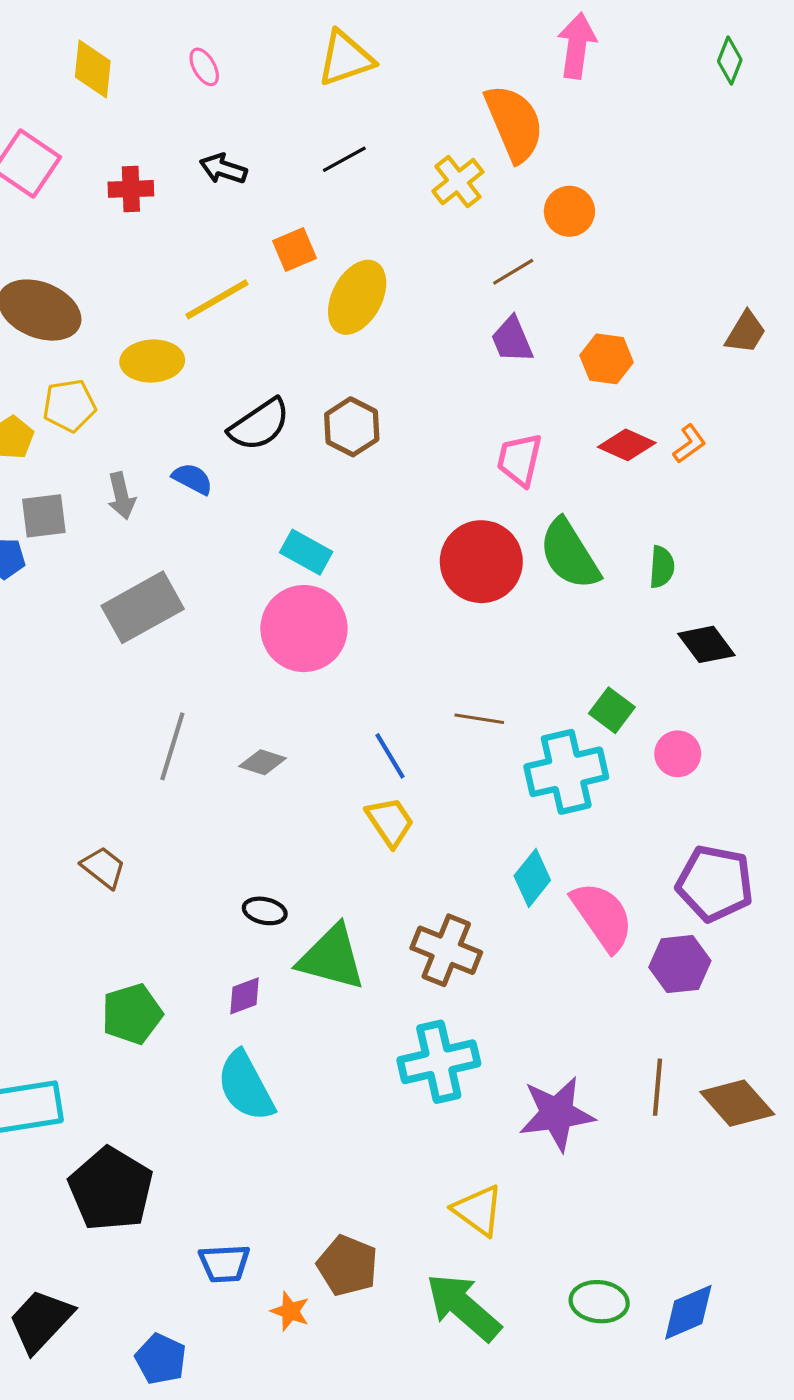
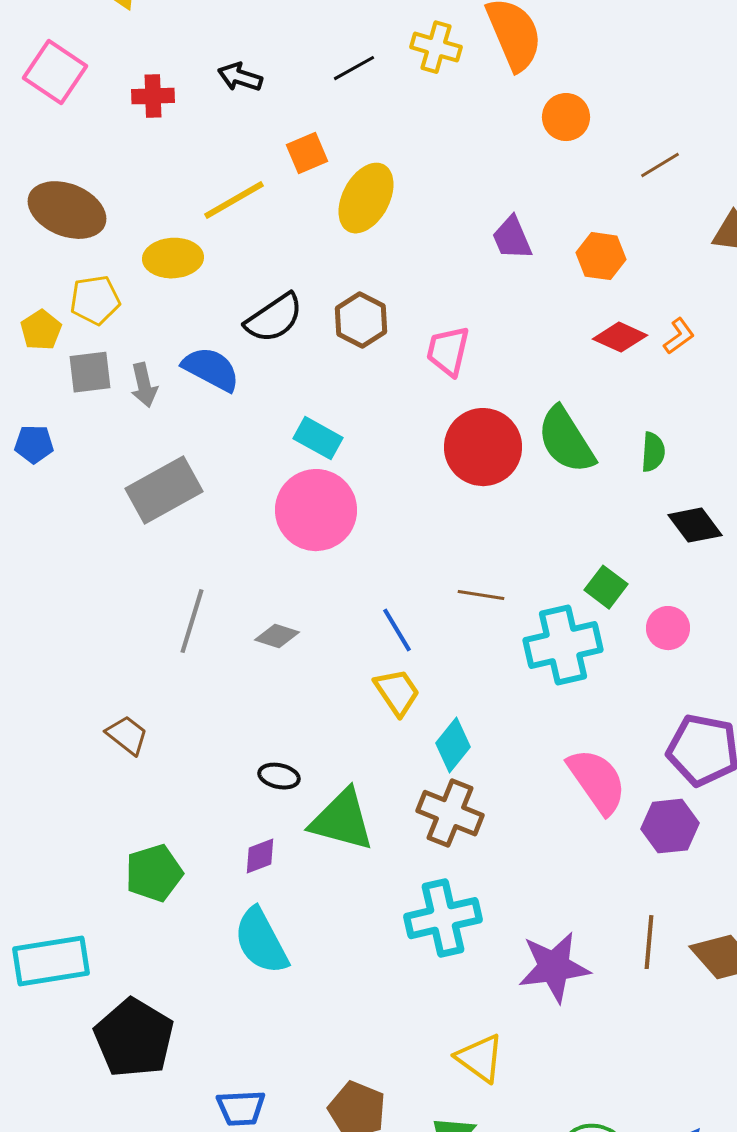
yellow cross: (458, 182) -> (436, 47), moved, turned -36
brown line: (513, 272) -> (660, 165), moved
pink trapezoid: (520, 460) -> (448, 351), moved
blue semicircle: (193, 479) -> (211, 369), size x1.5
gray square: (44, 516) -> (90, 372), moved
cyan diamond: (532, 878) -> (453, 745), moved

